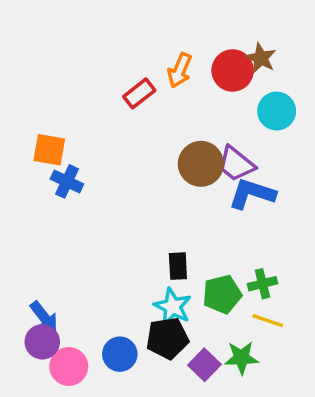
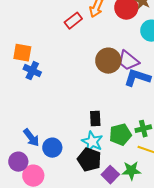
blue arrow: (44, 317) -> (31, 138), moved
black pentagon: (167, 338) -> (89, 160), turned 30
blue circle: (120, 354) -> (52, 148), moved

